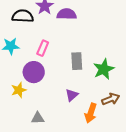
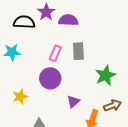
pink rectangle: (43, 48) -> (55, 53), moved
gray rectangle: (77, 61) -> (78, 51), moved
purple circle: (34, 72) -> (50, 78), moved

